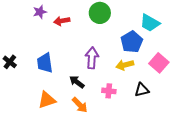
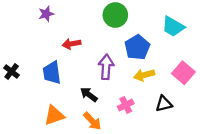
red arrow: (62, 21) -> (72, 44), moved
blue pentagon: (132, 42) -> (137, 47), moved
pink cross: (109, 91) -> (126, 105), turned -32

